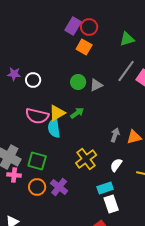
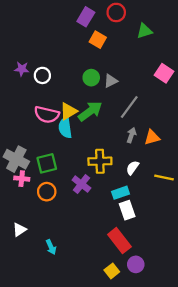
red circle: (89, 27) -> (116, 12), moved
gray line: (126, 71) -> (129, 107), moved
green arrow: (77, 113) -> (90, 111), size x1.6
yellow cross: (86, 159) -> (100, 161), turned 35
green square: (37, 161) -> (47, 163), turned -30
purple cross: (59, 187) -> (81, 184), moved

